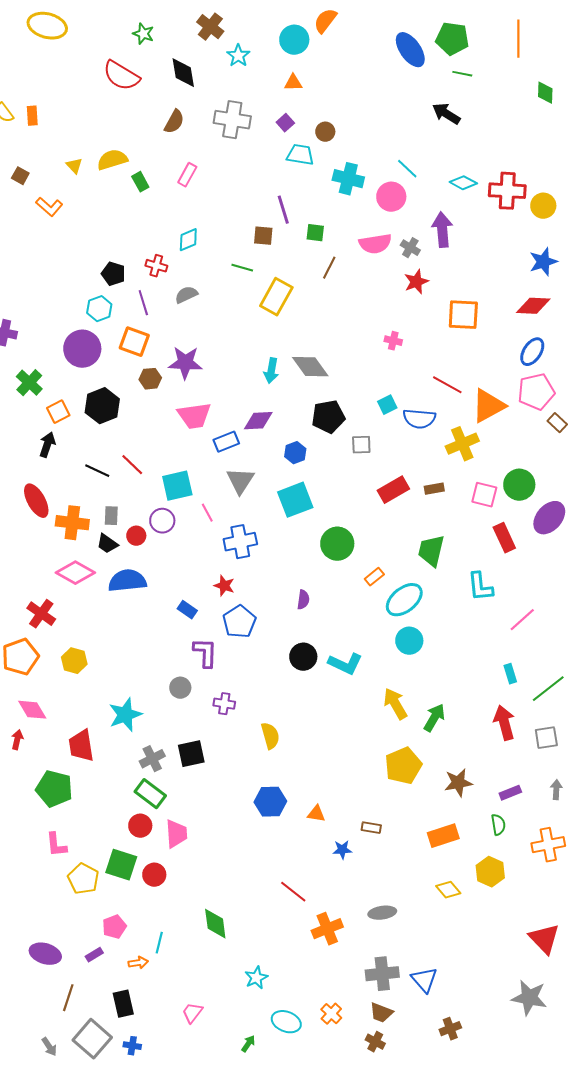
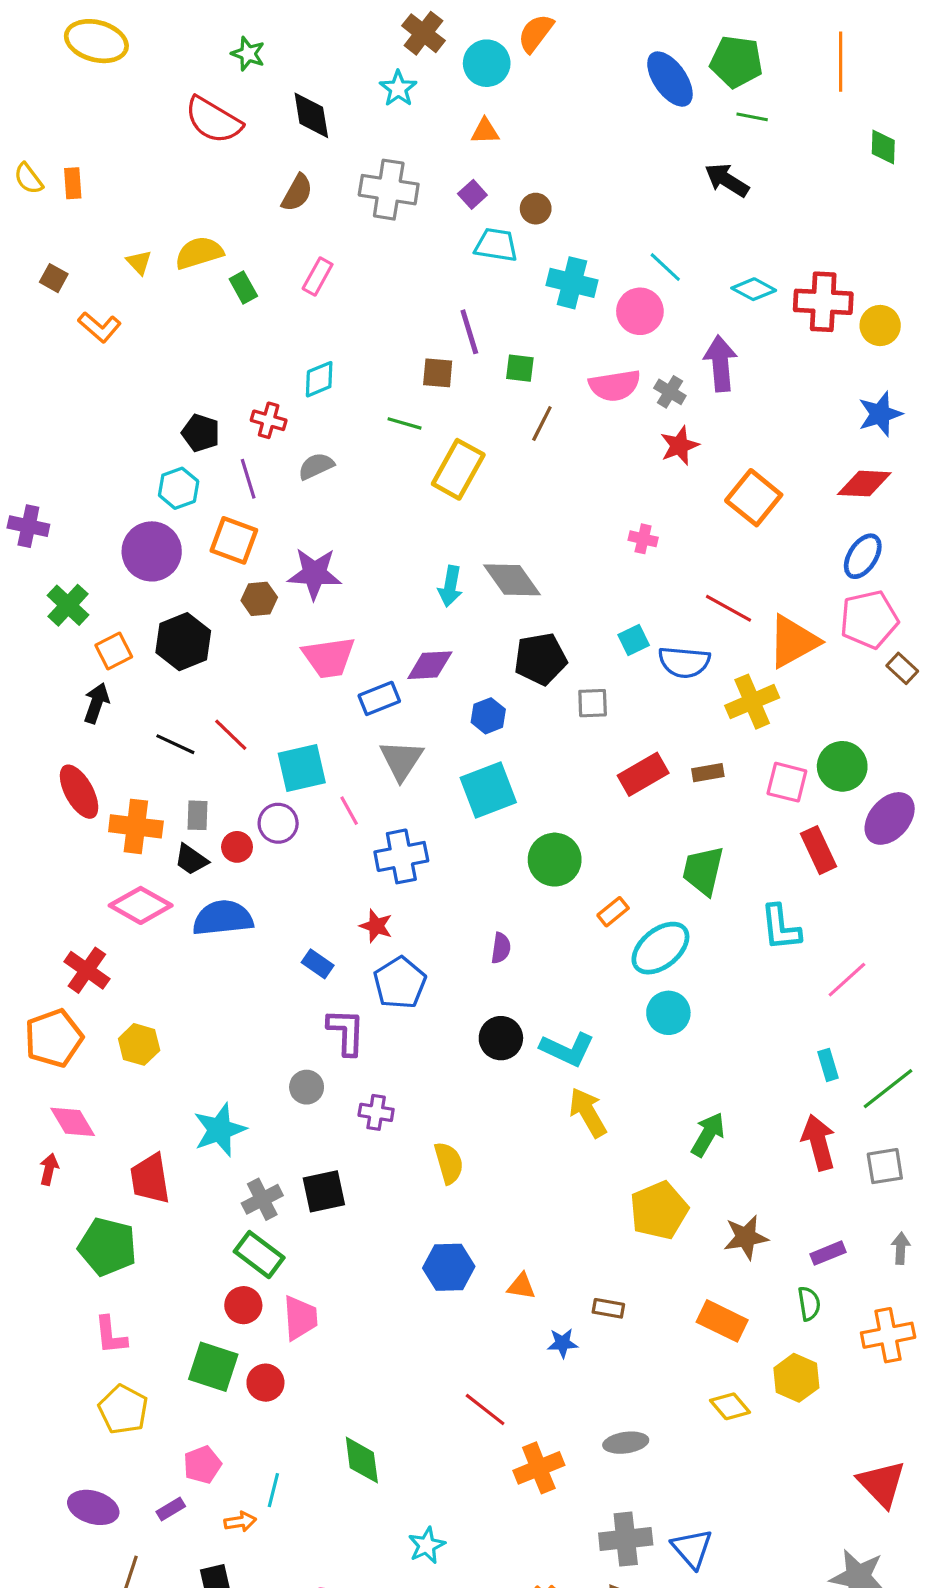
brown cross: (210, 27) -> (423, 33), moved
orange square: (463, 315) -> (754, 498), turned 36
yellow arrow: (395, 704) -> (588, 1112), moved
orange rectangle: (443, 836) -> (722, 1321), turned 44
yellow pentagon: (83, 879) -> (123, 1409), moved

